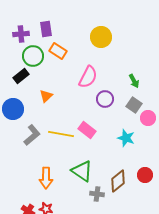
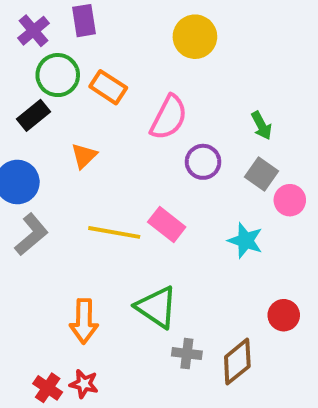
purple cross: (21, 34) -> (34, 31), turned -35
orange rectangle: (58, 51) -> (108, 87), moved
gray L-shape: (32, 135) -> (31, 234), moved
brown diamond: (118, 181) -> (237, 362), moved

